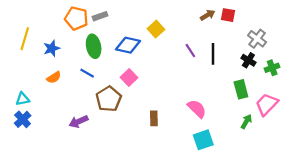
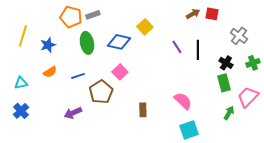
black cross: (248, 60) -> (226, 63), moved
blue line: (87, 73) -> (78, 76), moved, turned -48
cyan triangle: (23, 99) -> (21, 83), moved

